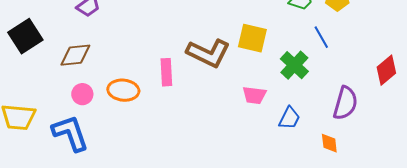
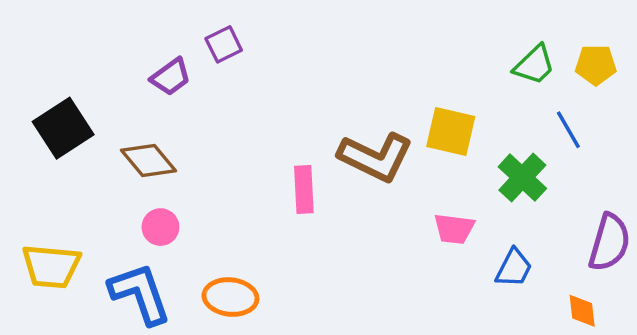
brown diamond: (75, 55) -> (149, 160), turned 56
orange ellipse: (123, 90) -> (230, 297), moved

